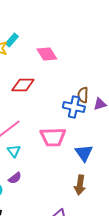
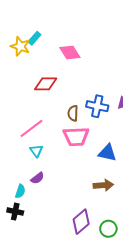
brown semicircle: (83, 95) -> (73, 113), moved
blue triangle: (84, 153) -> (107, 153), turned -42
brown arrow: (80, 185) -> (103, 185), turned -102

